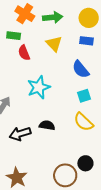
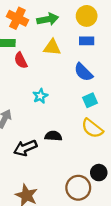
yellow triangle: (54, 44) -> (52, 47), turned -36
cyan star: (39, 87) -> (40, 96), size x0.6

